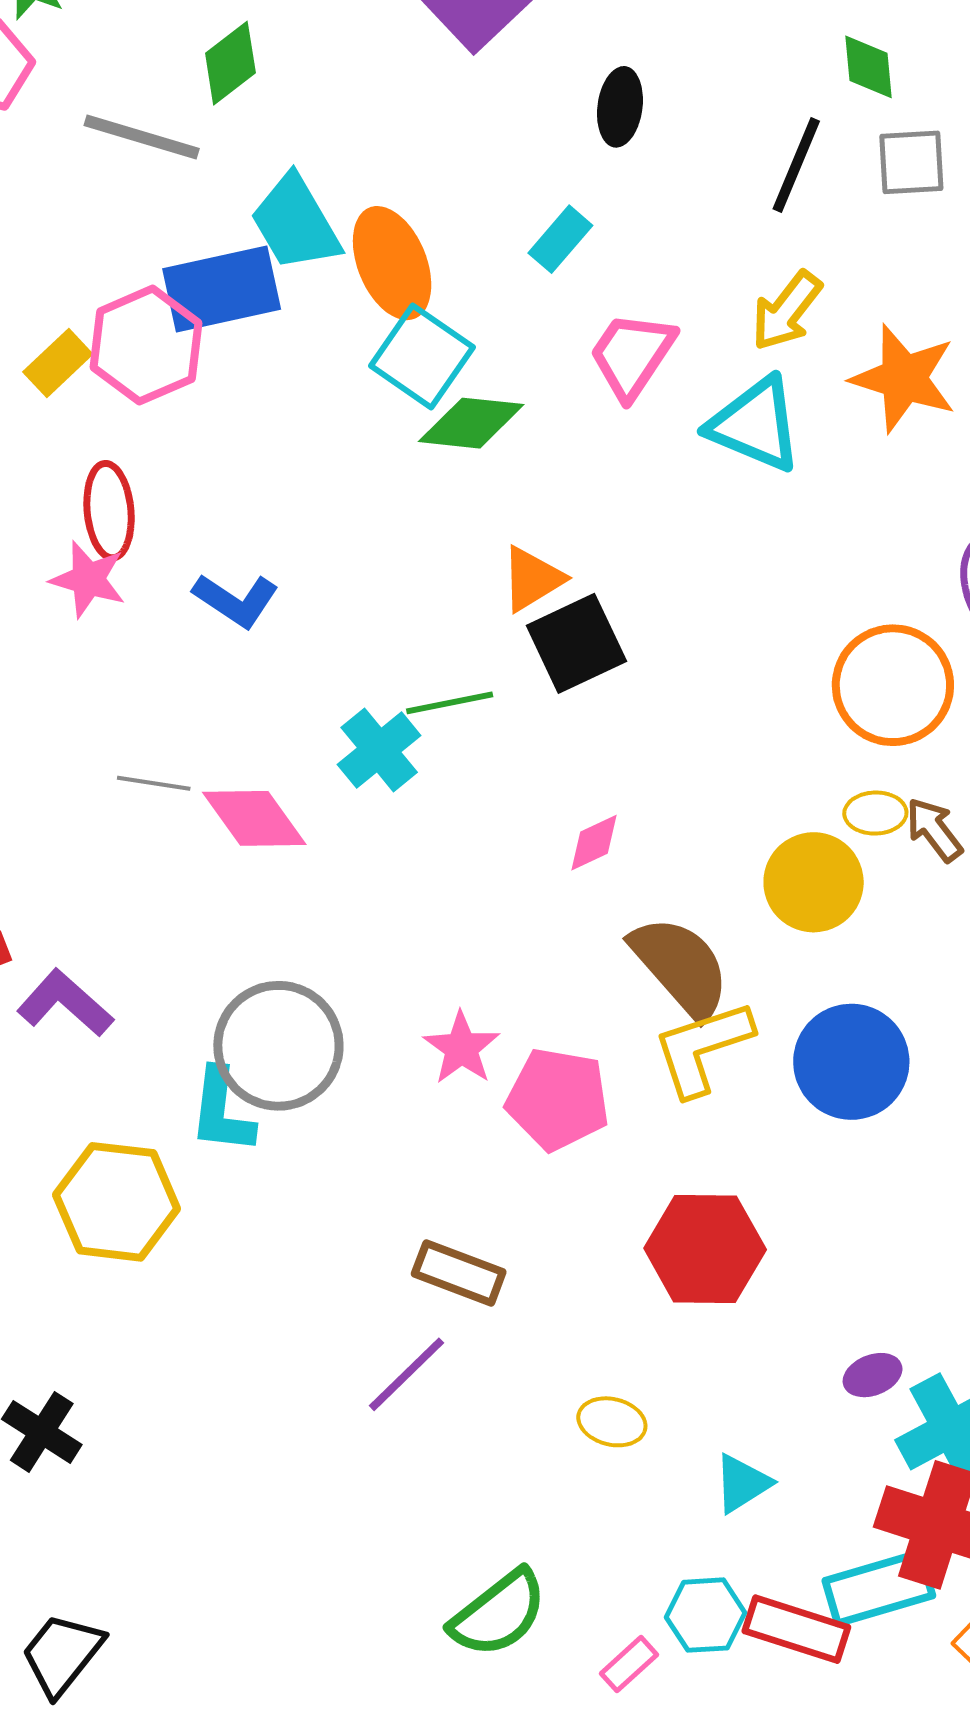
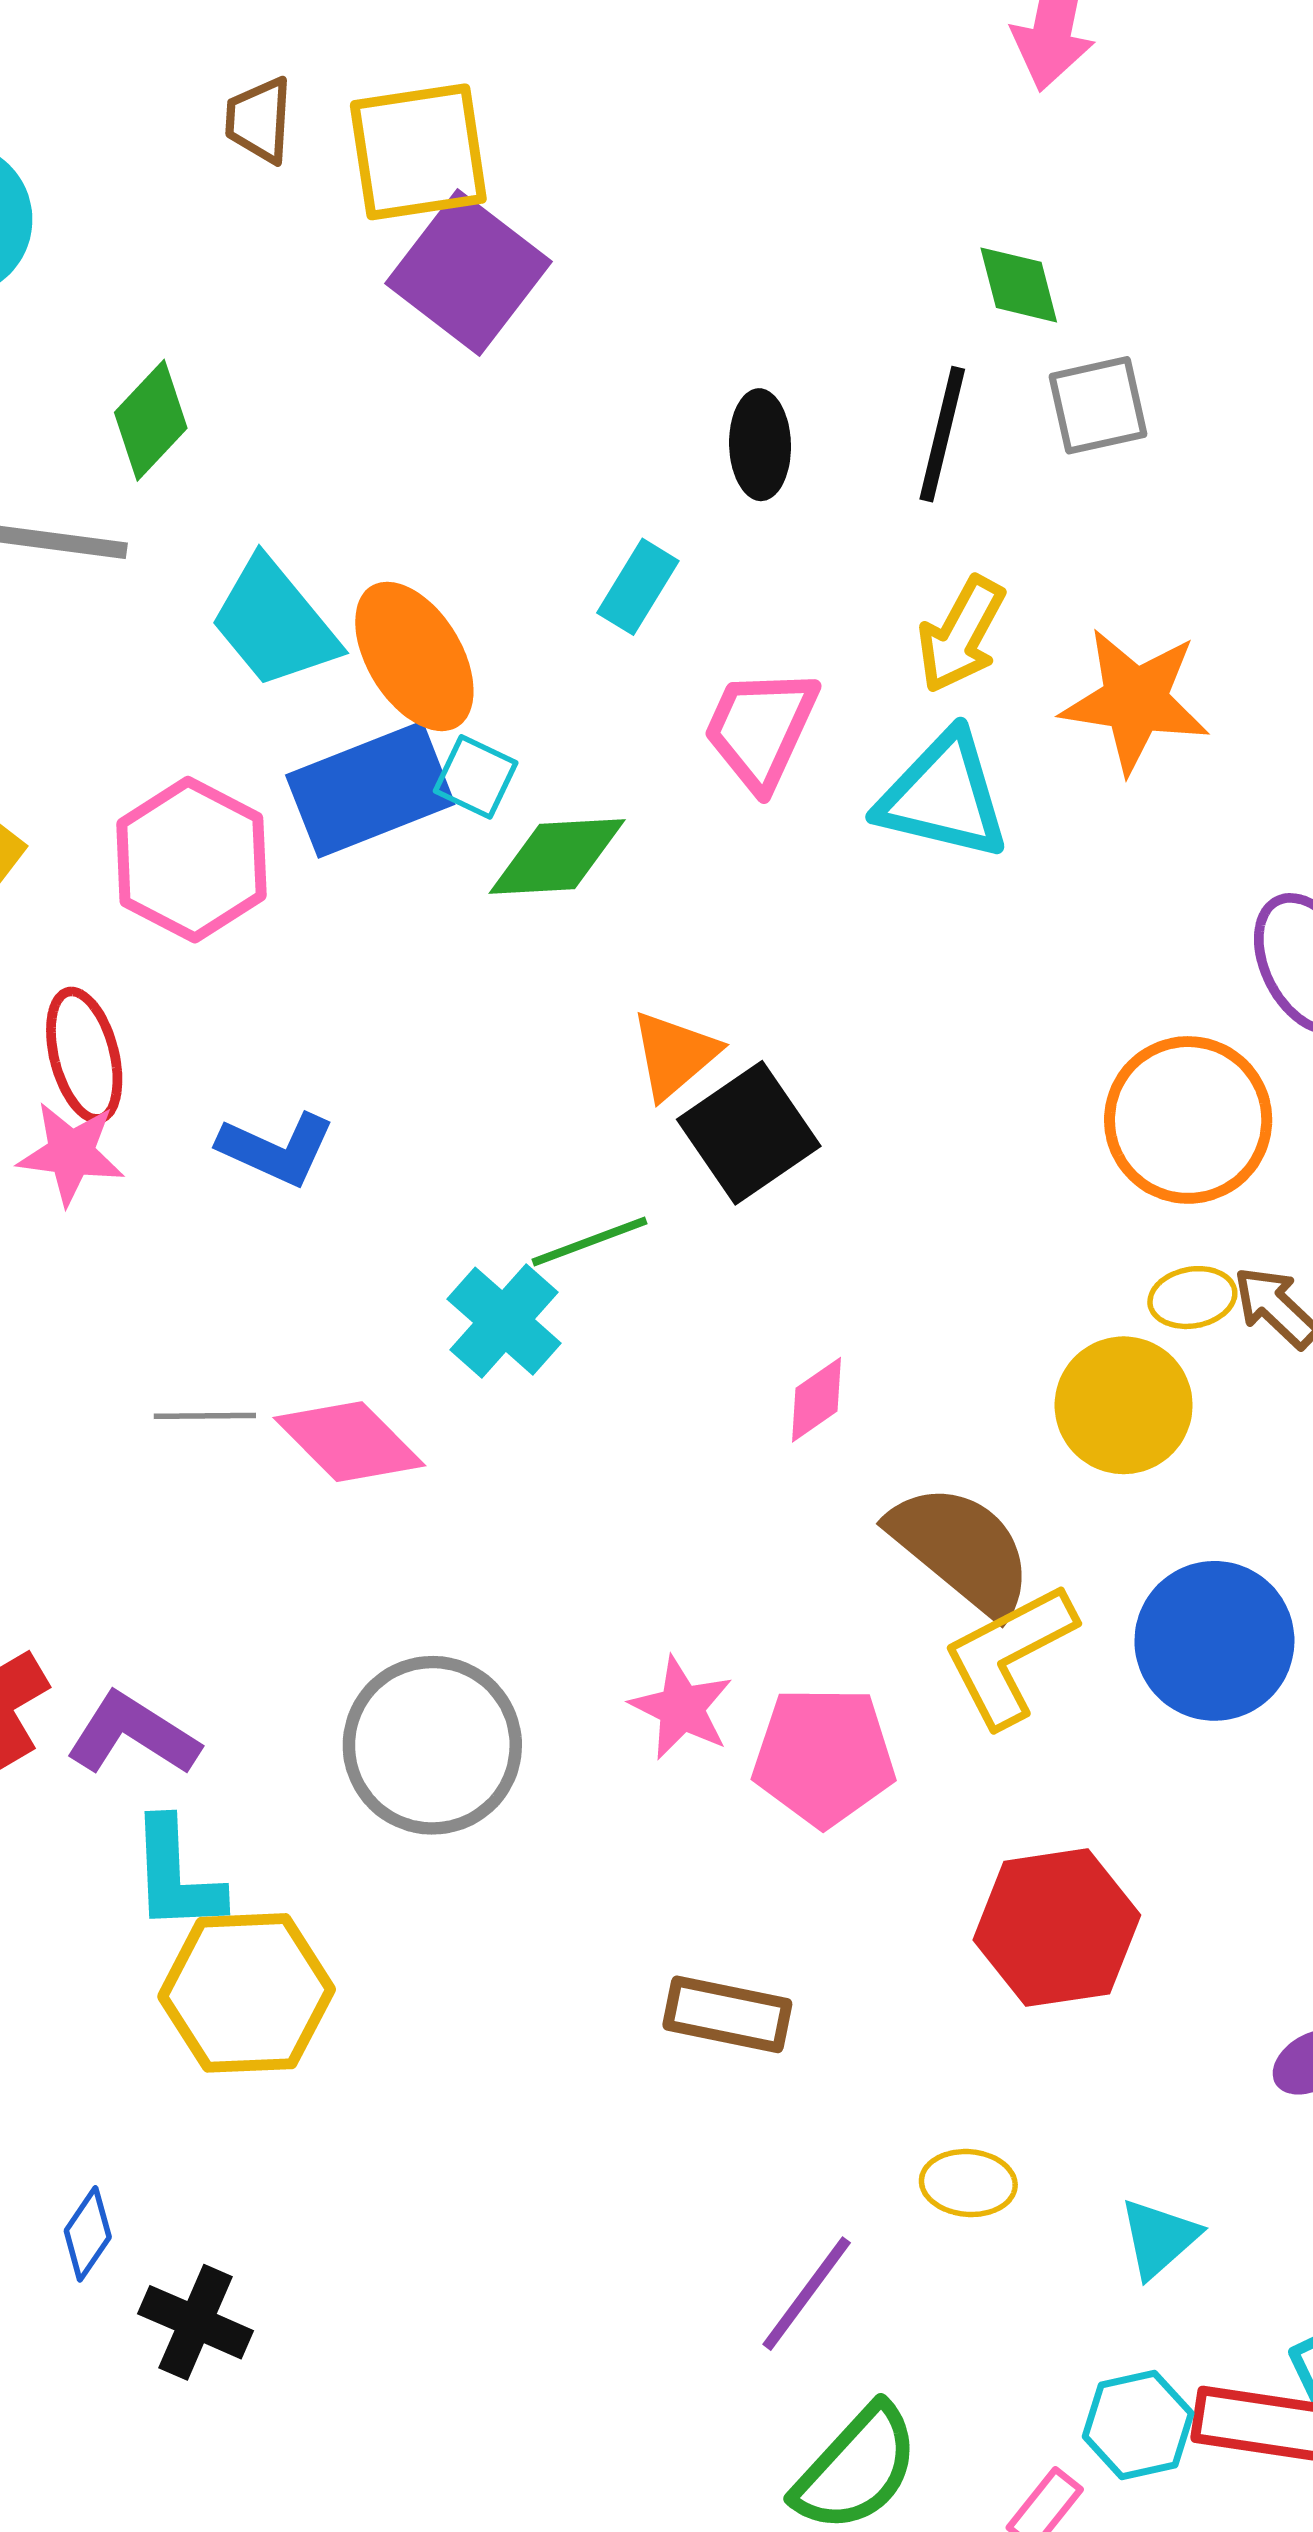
black ellipse: (620, 107) -> (760, 445), moved
blue rectangle: (222, 289) -> (370, 790), moved
pink hexagon: (146, 345) -> (191, 860), moved
cyan square: (422, 356) -> (476, 777), size x0.6
cyan L-shape: (222, 1111) -> (176, 1875), moved
purple line: (406, 1374) -> (807, 2294), moved

